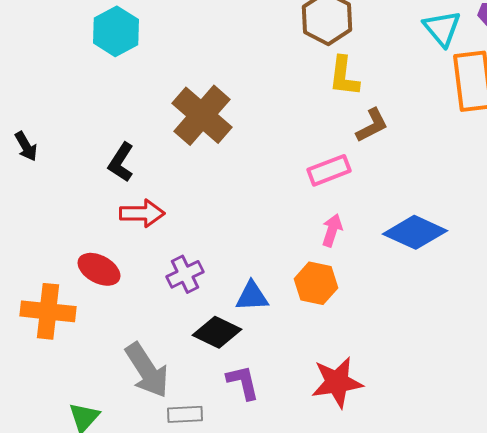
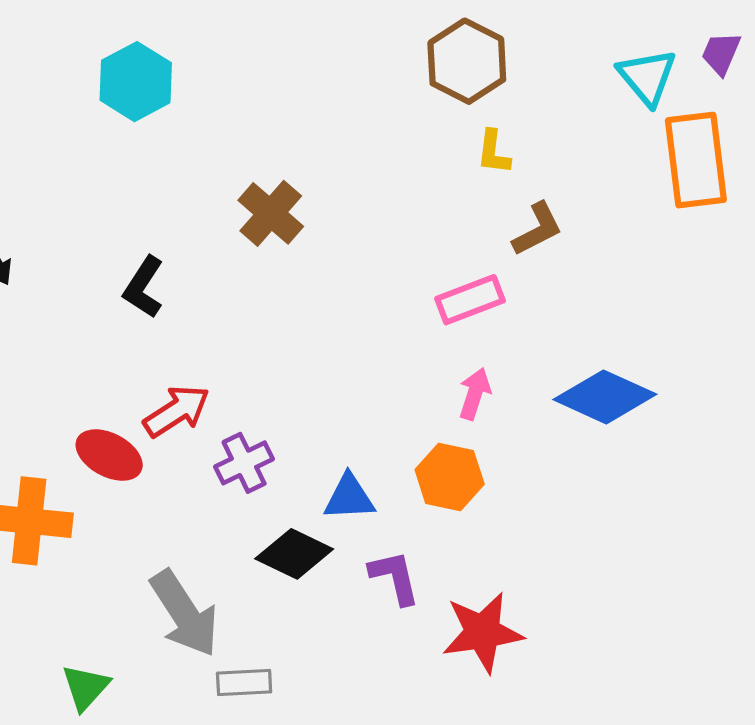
yellow L-shape: (344, 76) -> (493, 152), size x0.7
brown cross: (202, 115) -> (271, 213), size x0.7
red arrow: (142, 213) -> (177, 411), moved, turned -33
purple L-shape: (243, 382) -> (395, 577), moved

